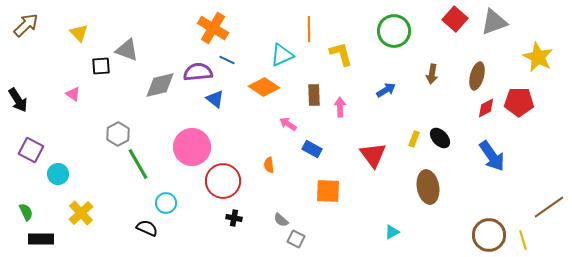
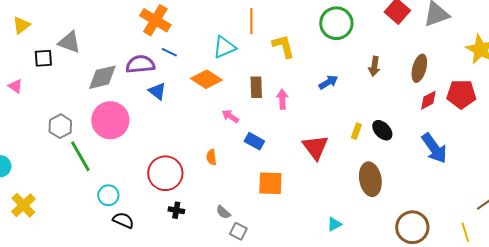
yellow triangle: (79, 33) -> (21, 25), turned 36
pink circle: (192, 147) -> (110, 120), moved
black semicircle: (147, 228) -> (123, 220), moved
brown circle: (489, 235) -> (412, 227), moved

